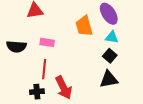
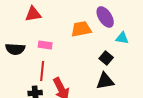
orange trapezoid: (84, 26) -> (81, 29), turned 95
cyan triangle: (112, 37) -> (122, 38), moved

